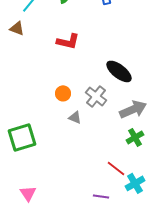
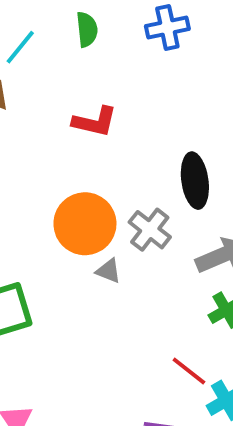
black ellipse: (119, 71) -> (195, 181), turned 44
orange circle: (63, 93) -> (85, 224), size x2.0

